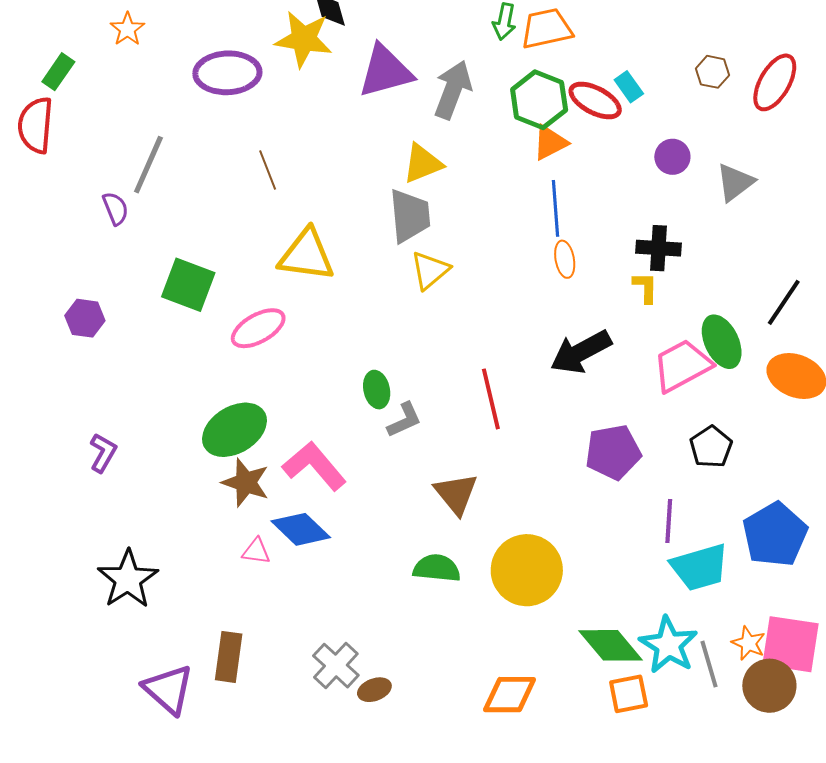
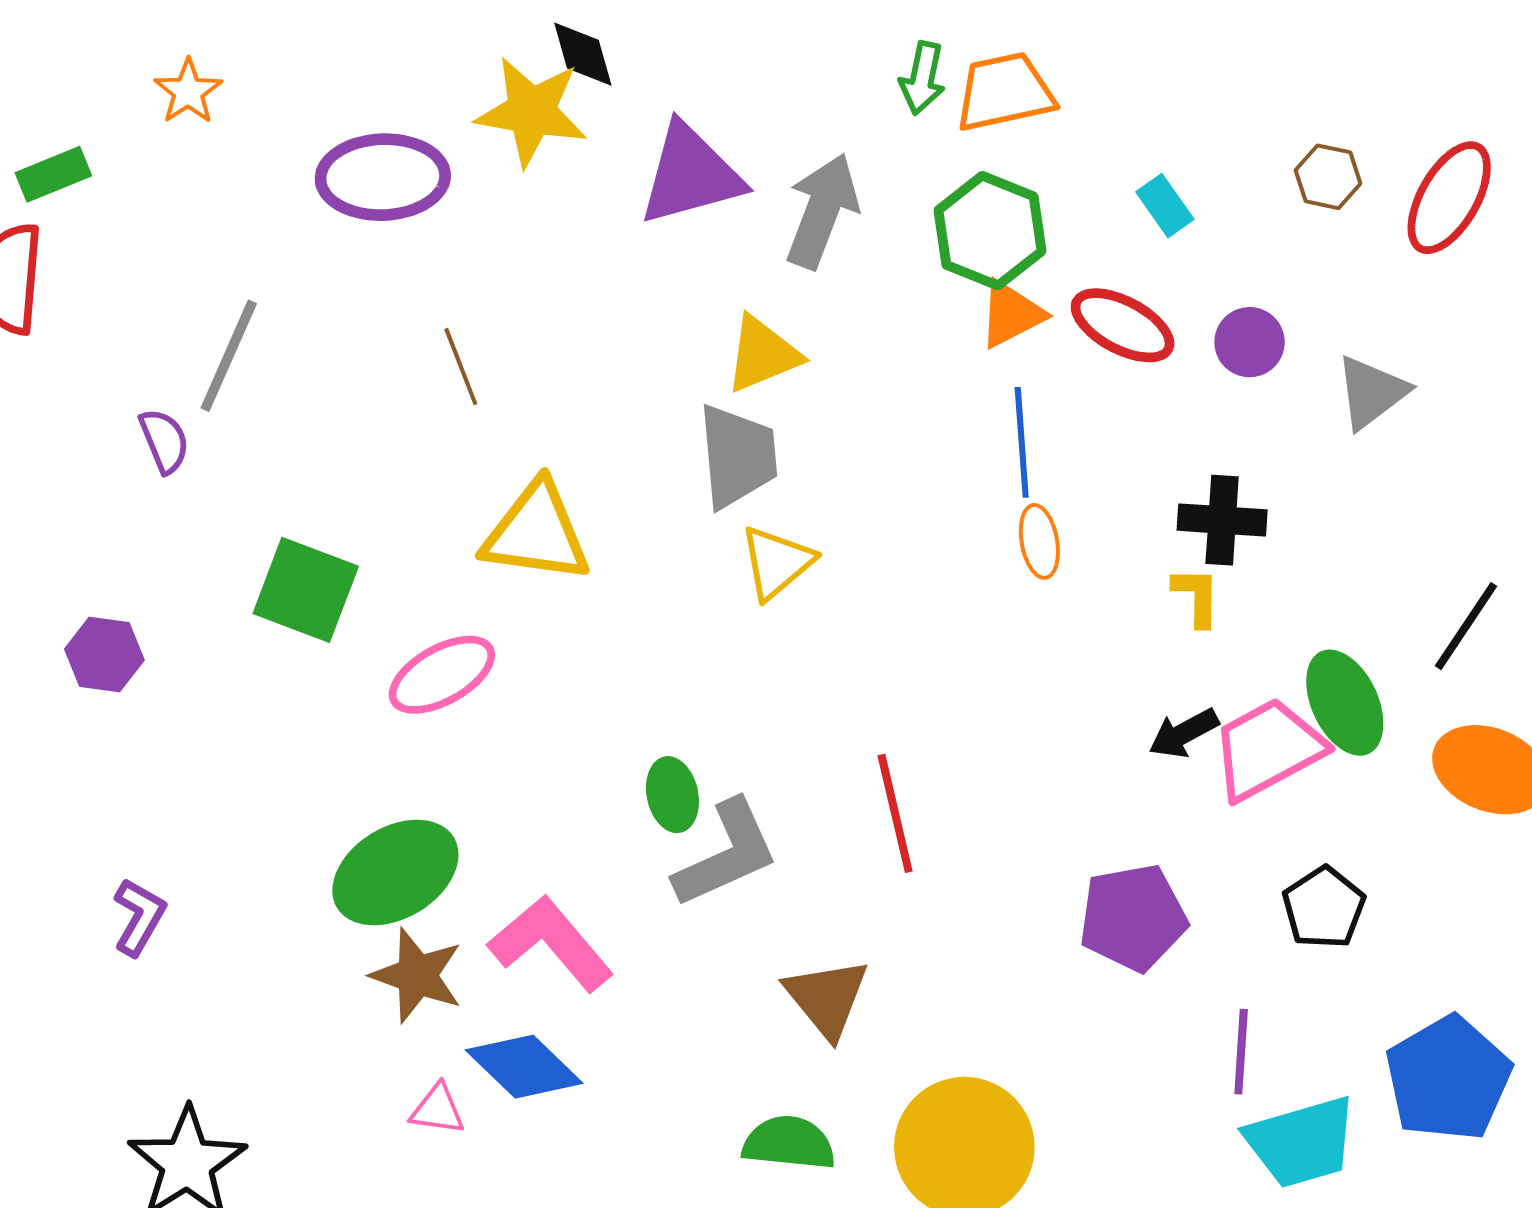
green rectangle: (58, 72) -> (53, 174), turned 33
red ellipse: (595, 101) -> (1123, 325), moved
black arrow: (581, 352) -> (1184, 733), moved, size x0.6
gray L-shape: (404, 420) -> (726, 854), size x1.6

